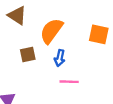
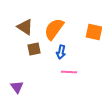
brown triangle: (17, 15) -> (25, 27), moved

